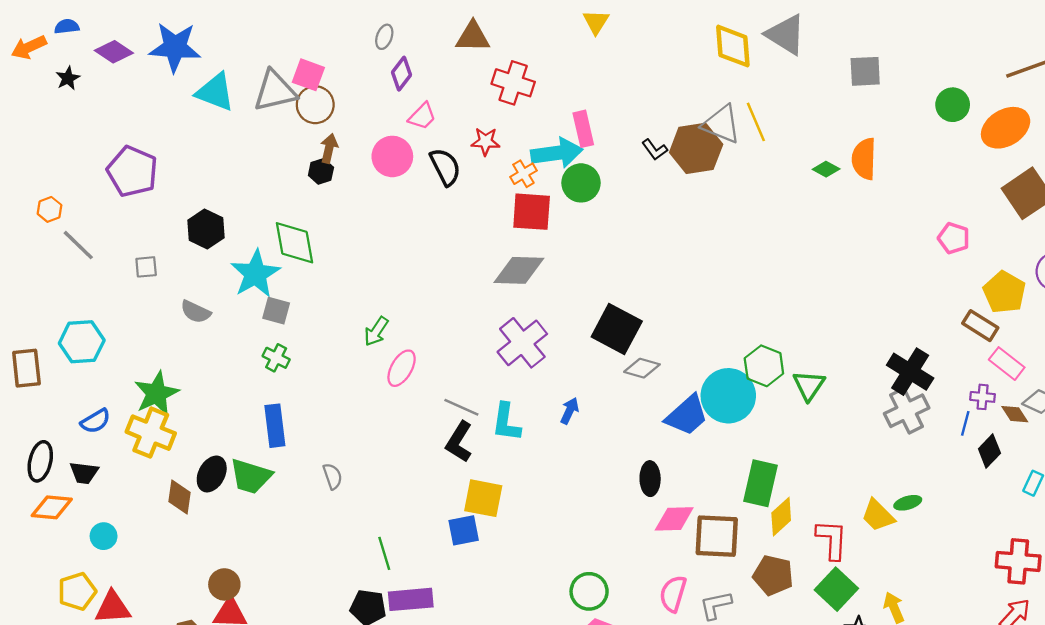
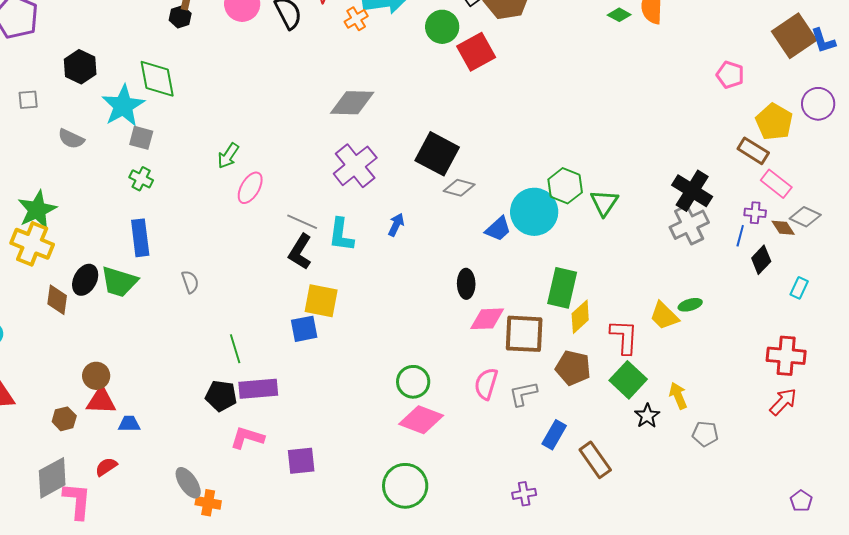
green circle: (581, 183) -> (442, 27), moved
red square: (532, 212) -> (476, 52), moved, turned -33
blue trapezoid: (687, 415) -> (498, 229), size x0.7

